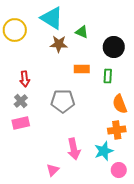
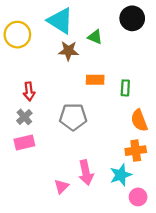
black circle: (114, 47) -> (132, 18), moved
pink triangle: (53, 170) -> (61, 187), moved

